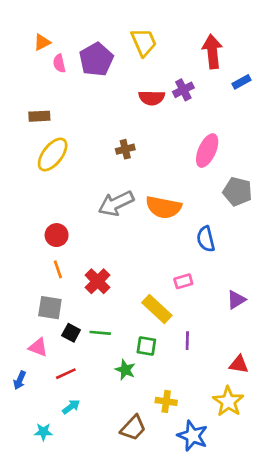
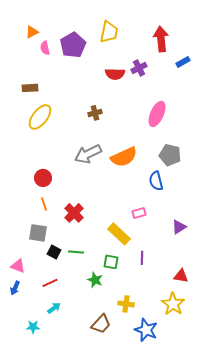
yellow trapezoid: (144, 42) -> (109, 32), turned 35
gray pentagon: (237, 191) -> (170, 155), moved
orange semicircle: (164, 207) -> (124, 157), turned -36
pink triangle: (38, 347) -> (18, 266), moved

